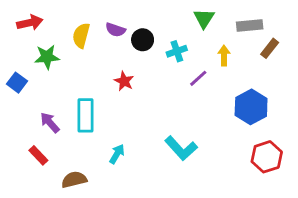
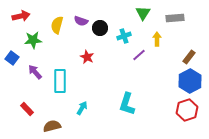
brown rectangle: (270, 48) -> (189, 57), moved
blue hexagon: (251, 107) -> (190, 81), moved
purple arrow: (50, 123) -> (35, 72), moved
cyan L-shape: (181, 148) -> (127, 104), turned 60

